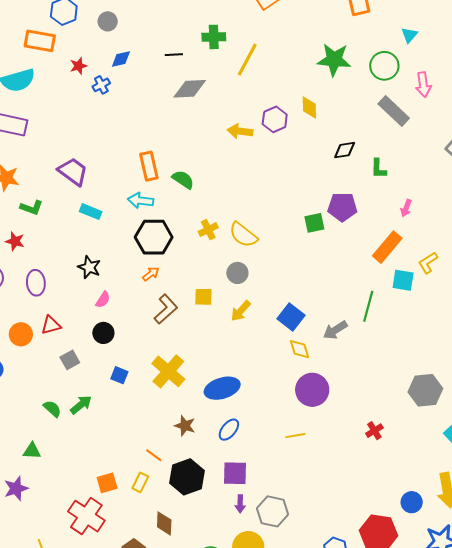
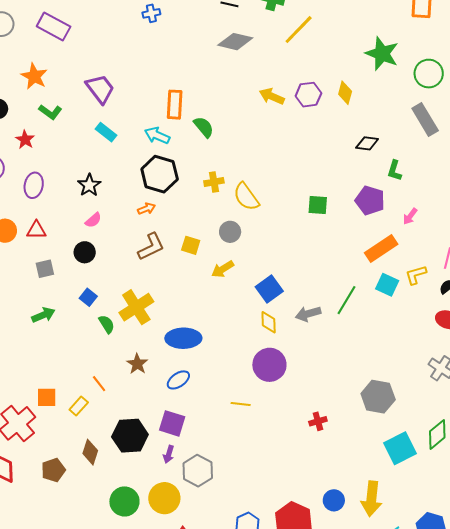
purple pentagon: (342, 207) -> (370, 200), moved
green semicircle: (52, 409) -> (107, 324), moved
black hexagon: (187, 477) -> (130, 436), moved

